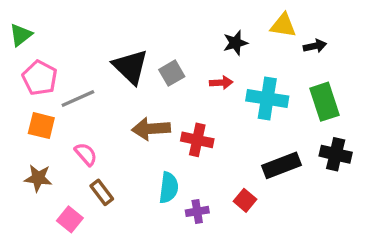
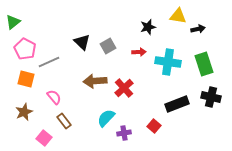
black triangle: (130, 67) -> (82, 42), size x0.7
red cross: (197, 140) -> (124, 88), turned 36
brown star: (38, 178) -> (24, 112), turned -30
cyan semicircle: (169, 188) -> (106, 118), turned -144

